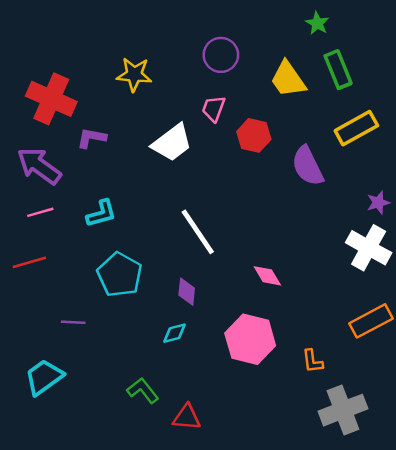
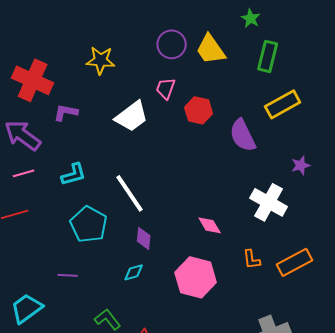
green rectangle: (338, 70) -> (268, 56), turned 36
yellow trapezoid: (288, 79) -> (211, 49), moved
white line: (198, 232) -> (130, 193), moved
white cross: (369, 248) -> (269, 202), moved
purple line: (73, 322) -> (68, 275), moved
orange L-shape: (312, 361) -> (252, 259), moved

